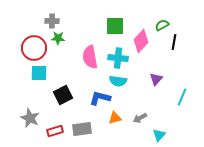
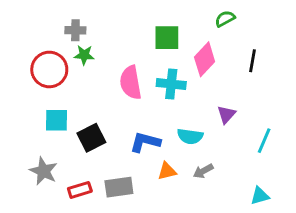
green semicircle: (162, 25) -> (225, 19), moved
cyan square: (39, 73) -> (57, 120), moved
cyan semicircle: (118, 81) -> (190, 136), moved
cyan triangle: (159, 135) -> (260, 196), moved, turned 32

